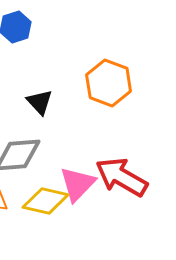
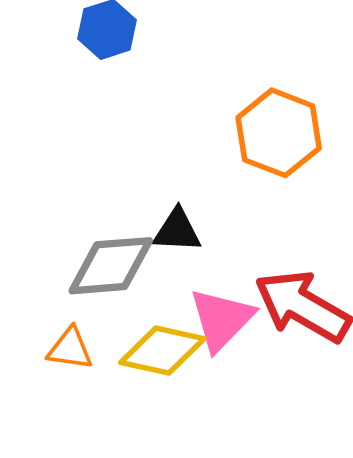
black triangle: (40, 102) -> (177, 231), moved, turned -44

